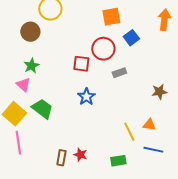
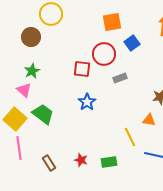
orange triangle: (149, 125) -> (149, 120), moved
brown rectangle: (61, 158) -> (49, 163), moved, turned -42
green rectangle: (118, 161) -> (109, 162), moved

